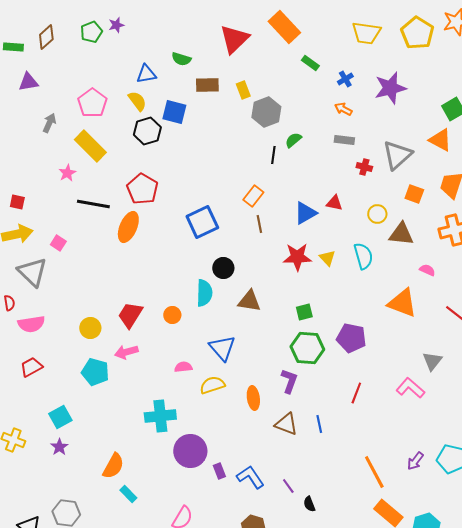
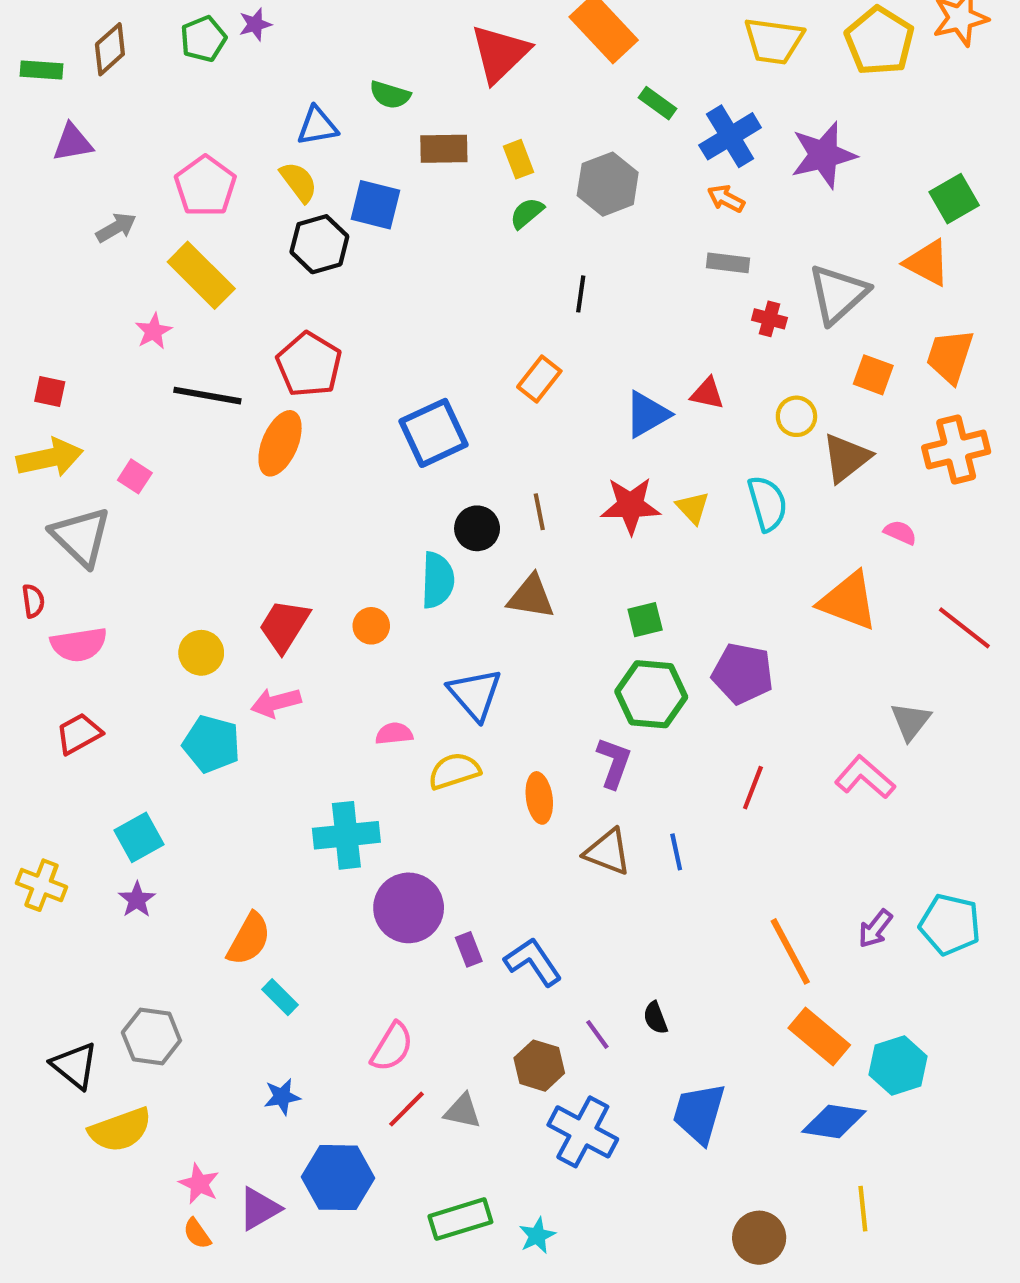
blue cross: (345, 79) -> (730, 136), size x1.8
gray hexagon: (266, 112) -> (608, 184), moved
gray arrow: (49, 123) -> (116, 228), turned 36
green semicircle: (293, 140) -> (527, 213), moved
brown line: (259, 224) -> (539, 512), moved
brown triangle: (401, 234) -> (846, 458), turned -44
purple line: (288, 486) -> (597, 1034), moved

